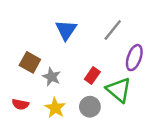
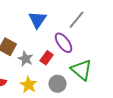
purple ellipse: (134, 58) -> (64, 43), moved, turned -55
red rectangle: (92, 76) -> (47, 58), moved

